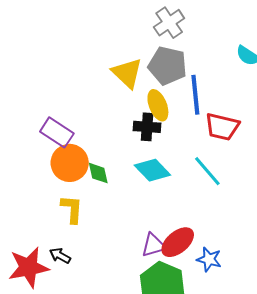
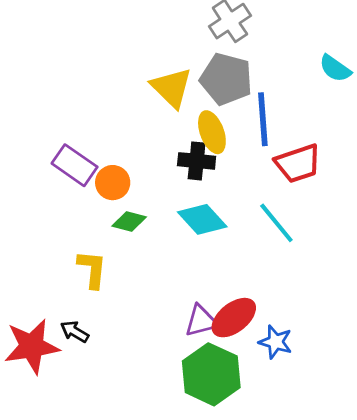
red trapezoid: (222, 127) -> (298, 163), turned -33
orange circle: (70, 163) -> (113, 183), moved, size x0.7
green diamond: (98, 173) -> (129, 222), turned -65

